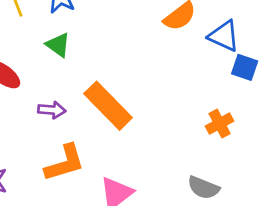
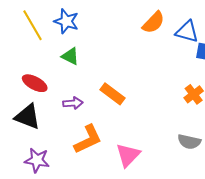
orange rectangle: (108, 106) -> (112, 94), size x0.7

